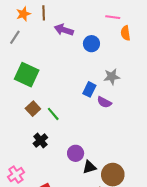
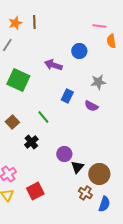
purple arrow: (64, 30) -> (53, 65), moved
blue rectangle: (89, 89) -> (67, 96), moved
brown square: (33, 109) -> (12, 122), moved
black triangle: (89, 167) -> (77, 167), turned -32

